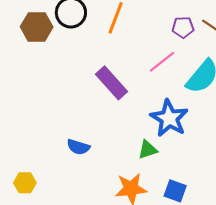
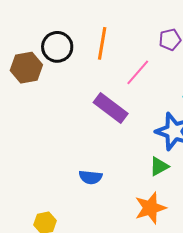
pink line: (162, 62) -> (138, 72), moved

